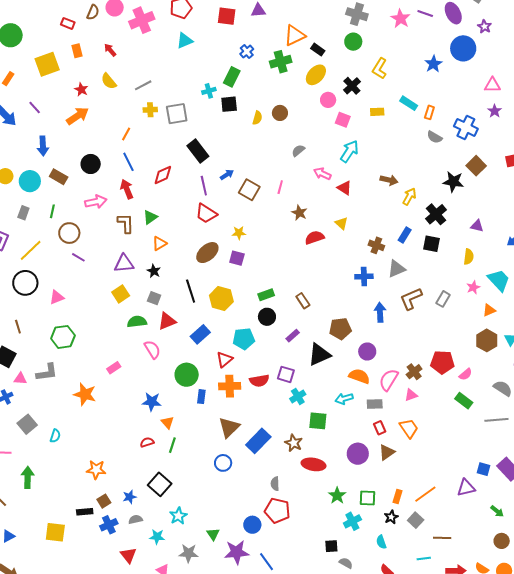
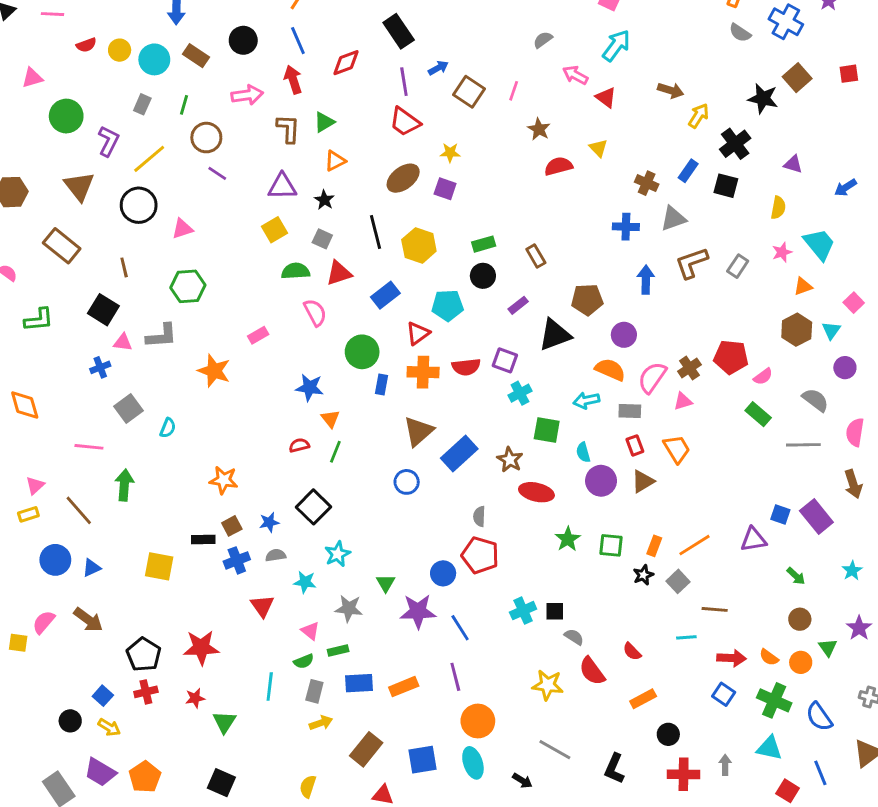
cyan cross: (352, 521) -> (523, 611), moved
cyan semicircle: (381, 542) -> (583, 452), moved

